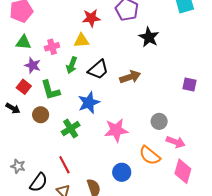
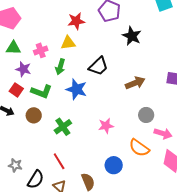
black trapezoid: (98, 70) -> (98, 66), moved
brown arrow: (130, 77) -> (135, 83), moved
green L-shape: (50, 90) -> (42, 92), turned -50
blue star: (89, 103) -> (76, 89), moved, turned -30
pink star: (116, 130) -> (106, 126), size x0.7

